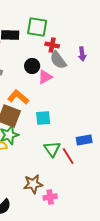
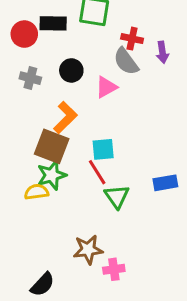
red cross: (52, 45) -> (132, 39), moved
black circle: (32, 66) -> (71, 70), moved
orange L-shape: (18, 97) -> (65, 118), turned 95
red line: (68, 156) -> (97, 172), moved

